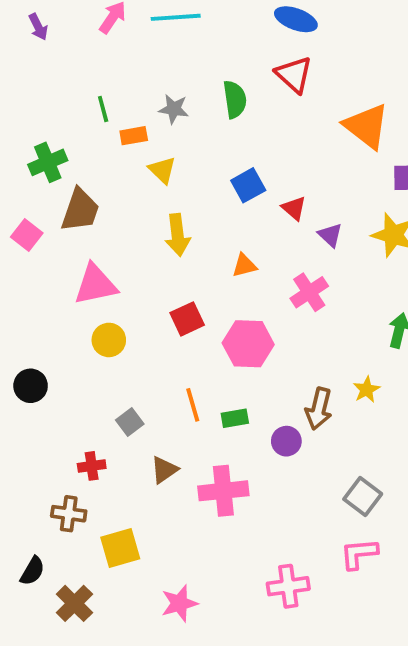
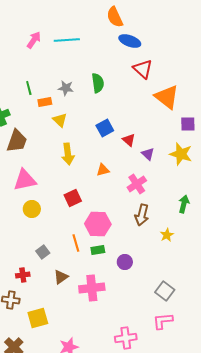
red triangle: (294, 75) -> (143, 69), moved
pink hexagon: (248, 344) -> (98, 224), moved
brown arrow: (319, 409) -> (142, 215), moved

